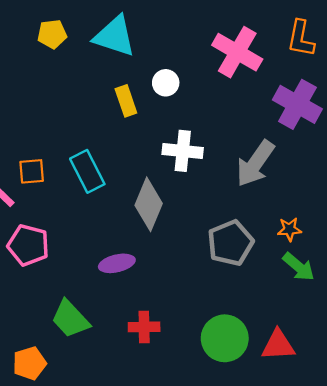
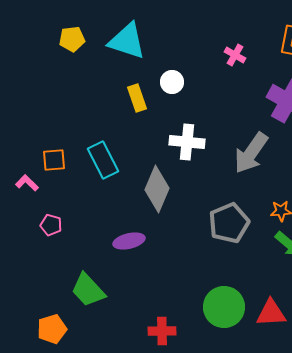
pink cross: (237, 52) -> (235, 55), size x0.5
pink pentagon: (28, 245) -> (51, 225), size x0.6
red cross: (144, 327) -> (162, 331), moved

